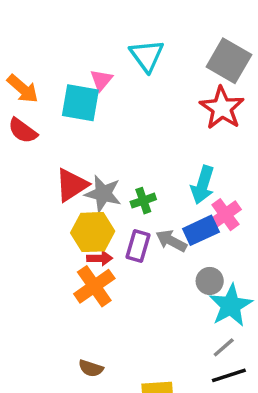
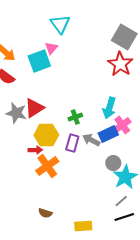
cyan triangle: (147, 56) -> (60, 24), moved
cyan square: (80, 103) -> (39, 61), turned -30
gray star: (103, 194) -> (16, 113), moved
red arrow: (100, 258) -> (35, 150), moved

